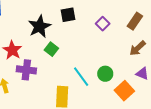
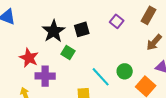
black square: (68, 15) -> (82, 29), moved

